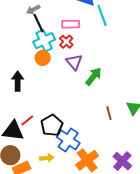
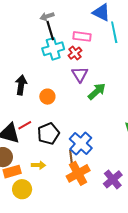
orange circle: (43, 58) -> (47, 97), moved
brown line: (109, 113) -> (71, 157), moved
blue cross: (68, 140) -> (81, 144), moved

